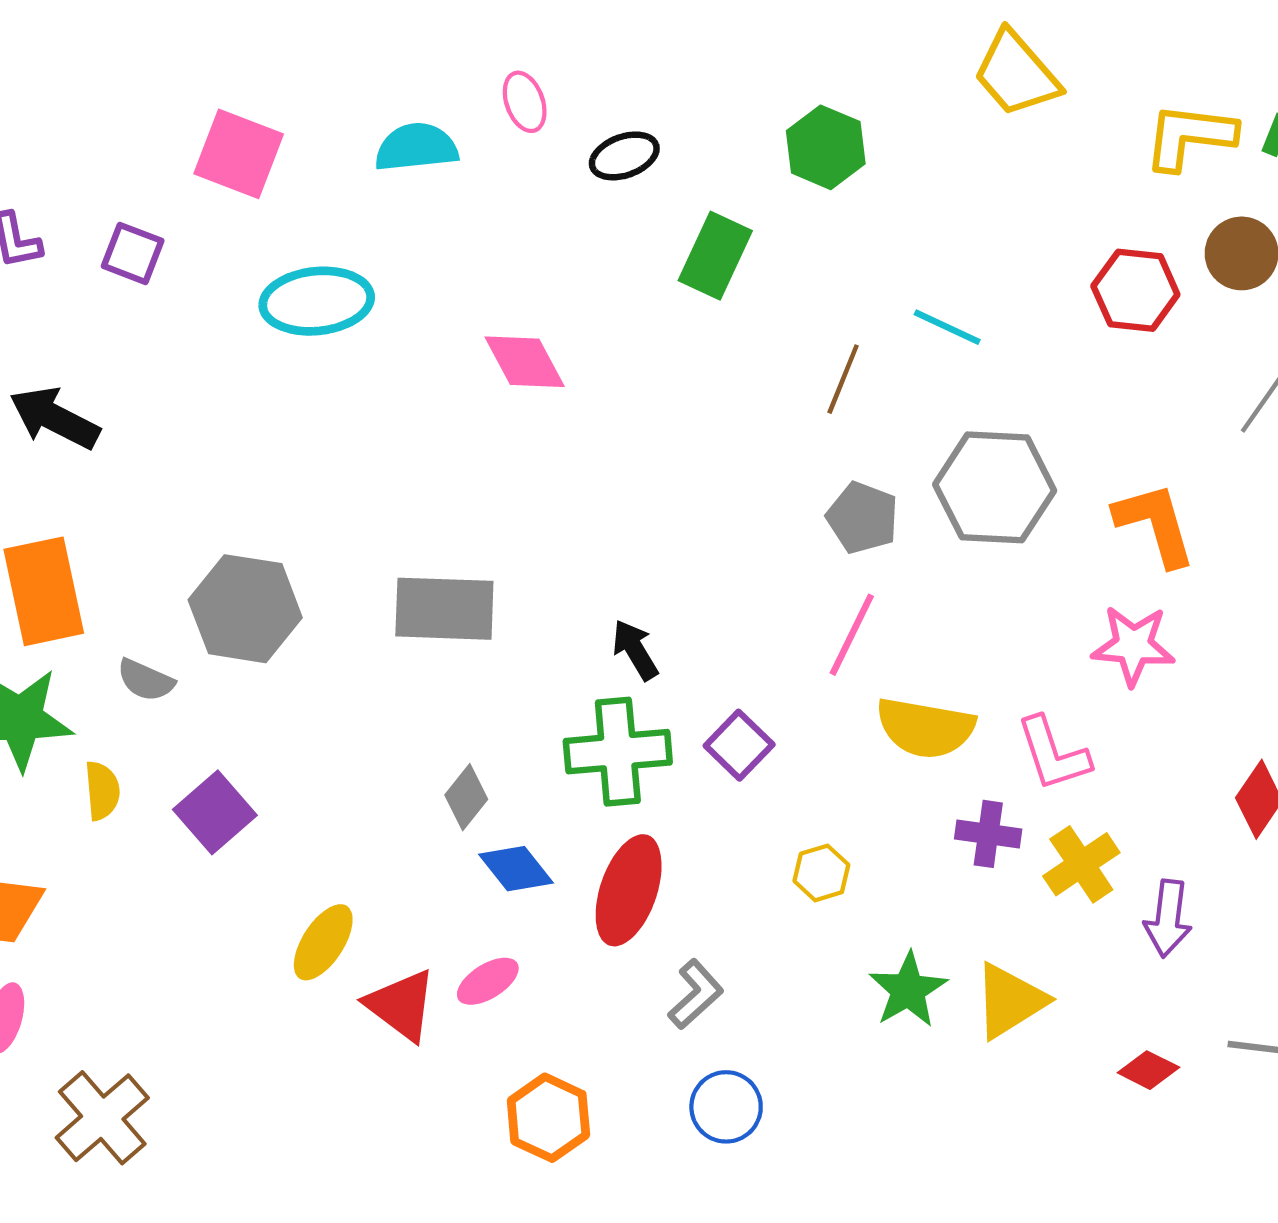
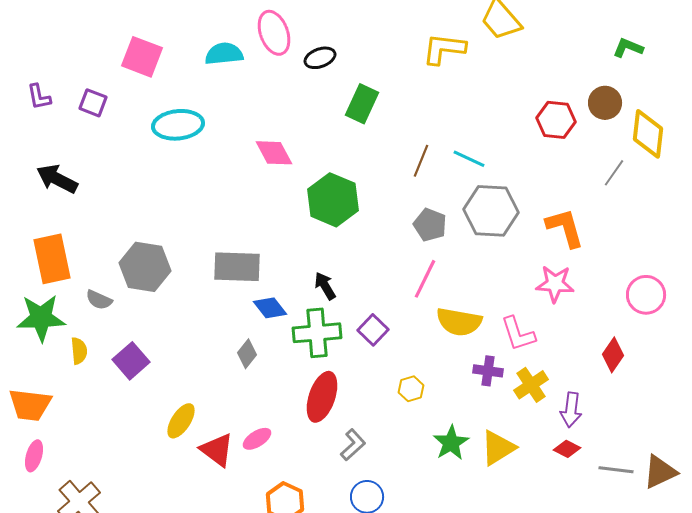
pink ellipse: (525, 102) -> (274, 33), size x1.6
yellow L-shape: (1190, 136) -> (444, 49), moved
green hexagon: (826, 147) -> (333, 200), moved, size x1.4
cyan line: (947, 327) -> (469, 159), moved
blue diamond: (516, 869) -> (270, 308), moved
red diamond: (1148, 1070) -> (567, 449), moved

